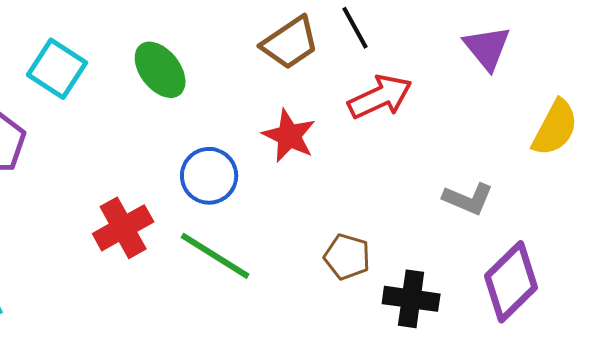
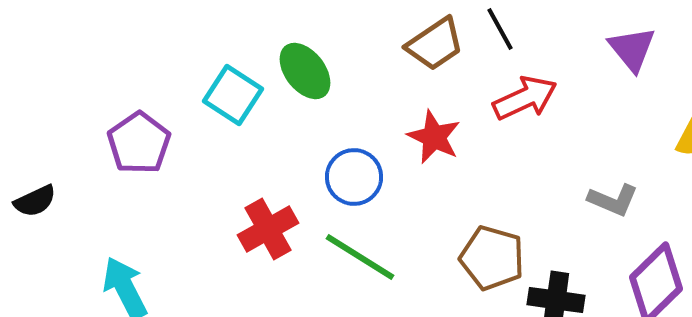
cyan square: (57, 69) -> (233, 95), moved
brown pentagon: (347, 257) -> (492, 258), size x1.4

